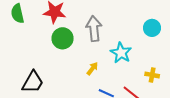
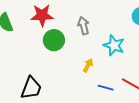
gray arrow: (94, 29) -> (83, 26), size x0.7

